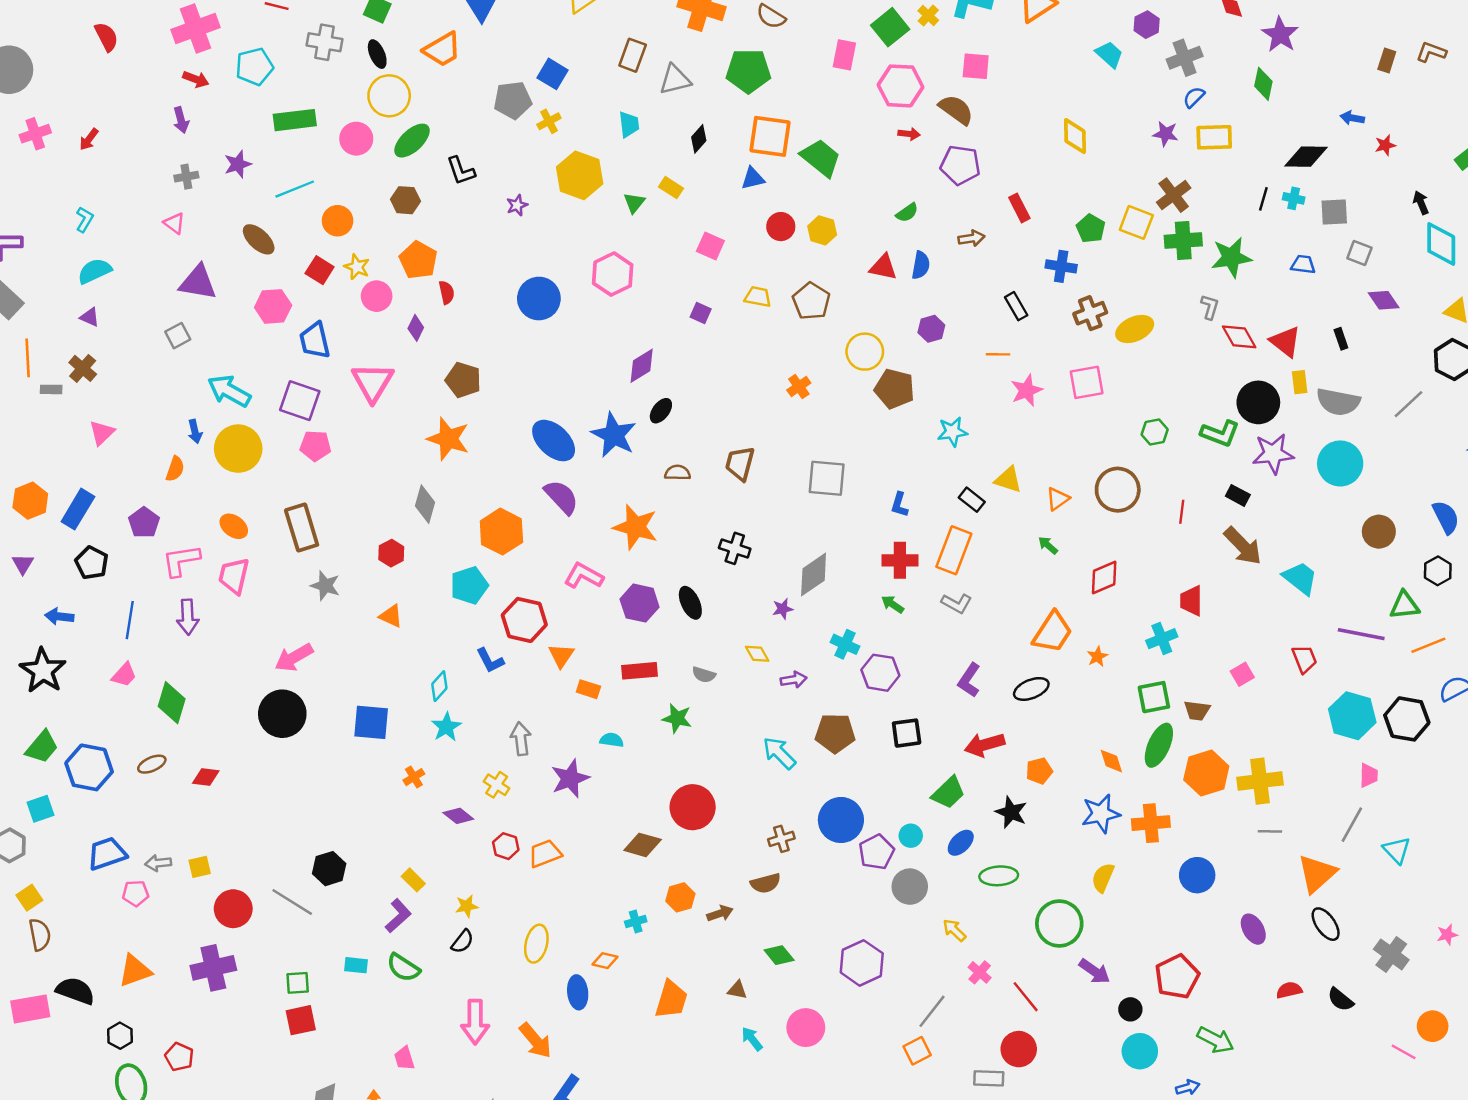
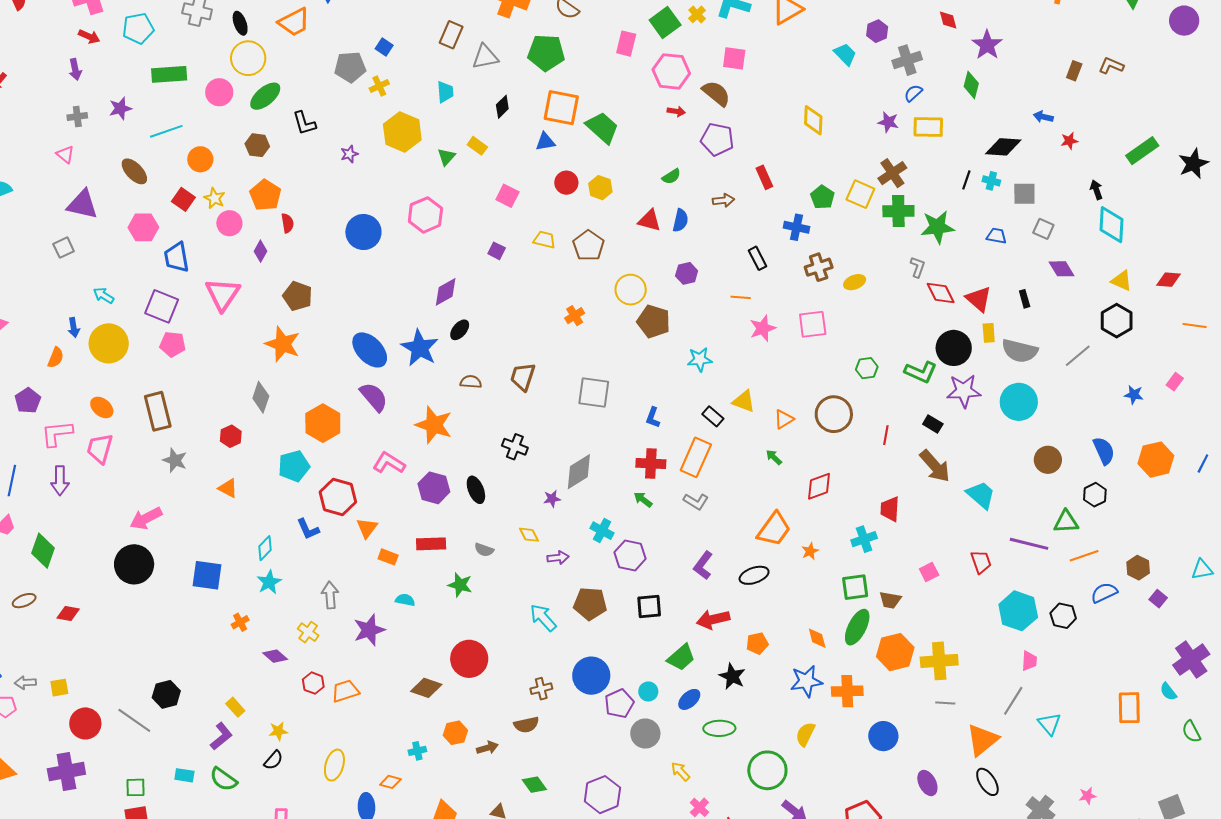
blue square: (553, 74) -> (384, 47), size x0.7
yellow ellipse: (1135, 329) -> (855, 282), size x0.7
cyan arrow: (229, 391) -> (104, 295), size x0.6
black hexagon: (1407, 719) -> (1063, 616), size x0.7

